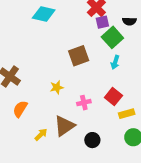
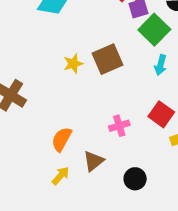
yellow star: (57, 87) -> (73, 64), moved
orange semicircle: (20, 109) -> (62, 139), moved
brown triangle: (64, 126) -> (93, 161), size x0.7

